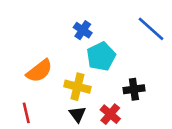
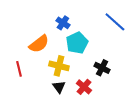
orange semicircle: (39, 71) -> (39, 44), moved
black cross: (134, 89) -> (102, 68), turned 35
red line: (26, 113) -> (19, 69), moved

